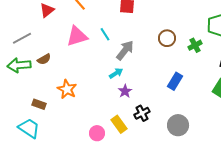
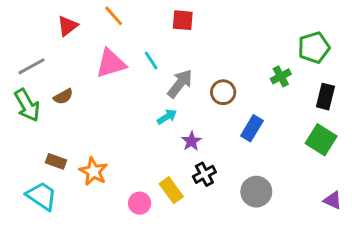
brown circle: (167, 38) -> (223, 92), moved
green arrow: (19, 65) -> (27, 105), turned -115
orange star: (67, 89) -> (93, 171), moved
purple star: (125, 91) -> (191, 141), moved

